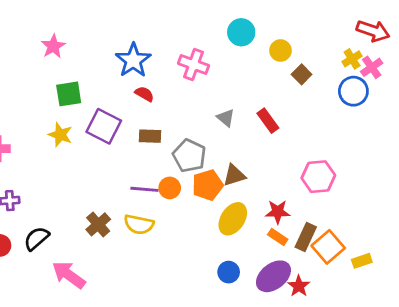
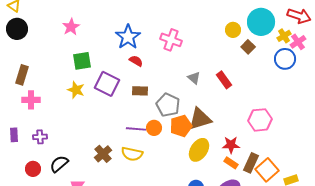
cyan circle: (241, 32) -> (261, 22), moved, size x1.4
brown triangle: (234, 175) -> (200, 119), size x1.4

